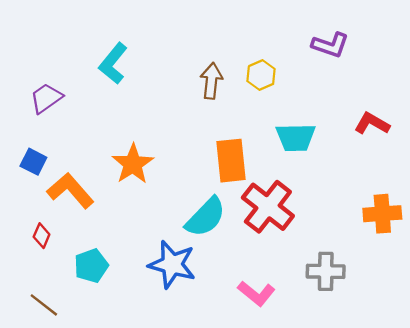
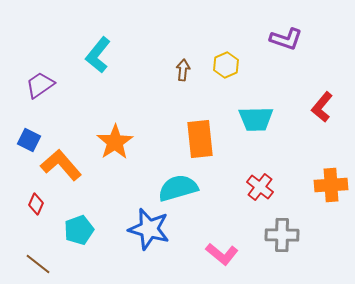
brown arrow: (211, 81) -> (183, 70), size x0.7
red L-shape: (372, 124) -> (322, 107), turned -80
red cross: (268, 207) -> (260, 187), moved, size x0.6
cyan semicircle: (206, 217) -> (178, 188), turned -150

